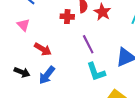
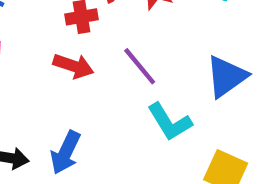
red arrow: (43, 49) -> (73, 66), moved

